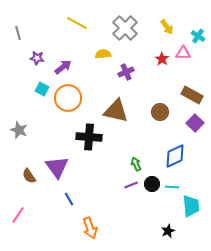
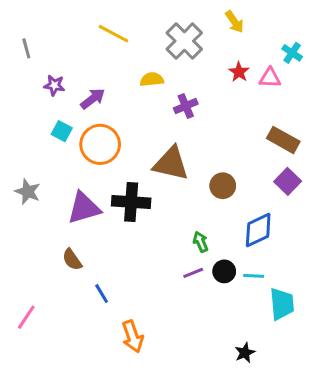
yellow arrow: (167, 27) -> (235, 22), moved
red star: (162, 59) -> (239, 72), moved
brown circle: (160, 112) -> (223, 186), moved
purple triangle: (57, 167) -> (84, 208), moved, turned 50
brown semicircle: (29, 176) -> (72, 260), moved
black star: (168, 231) -> (245, 353), moved

